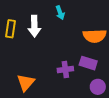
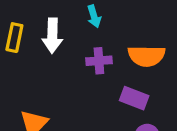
purple cross: (65, 70) -> (99, 61), moved

